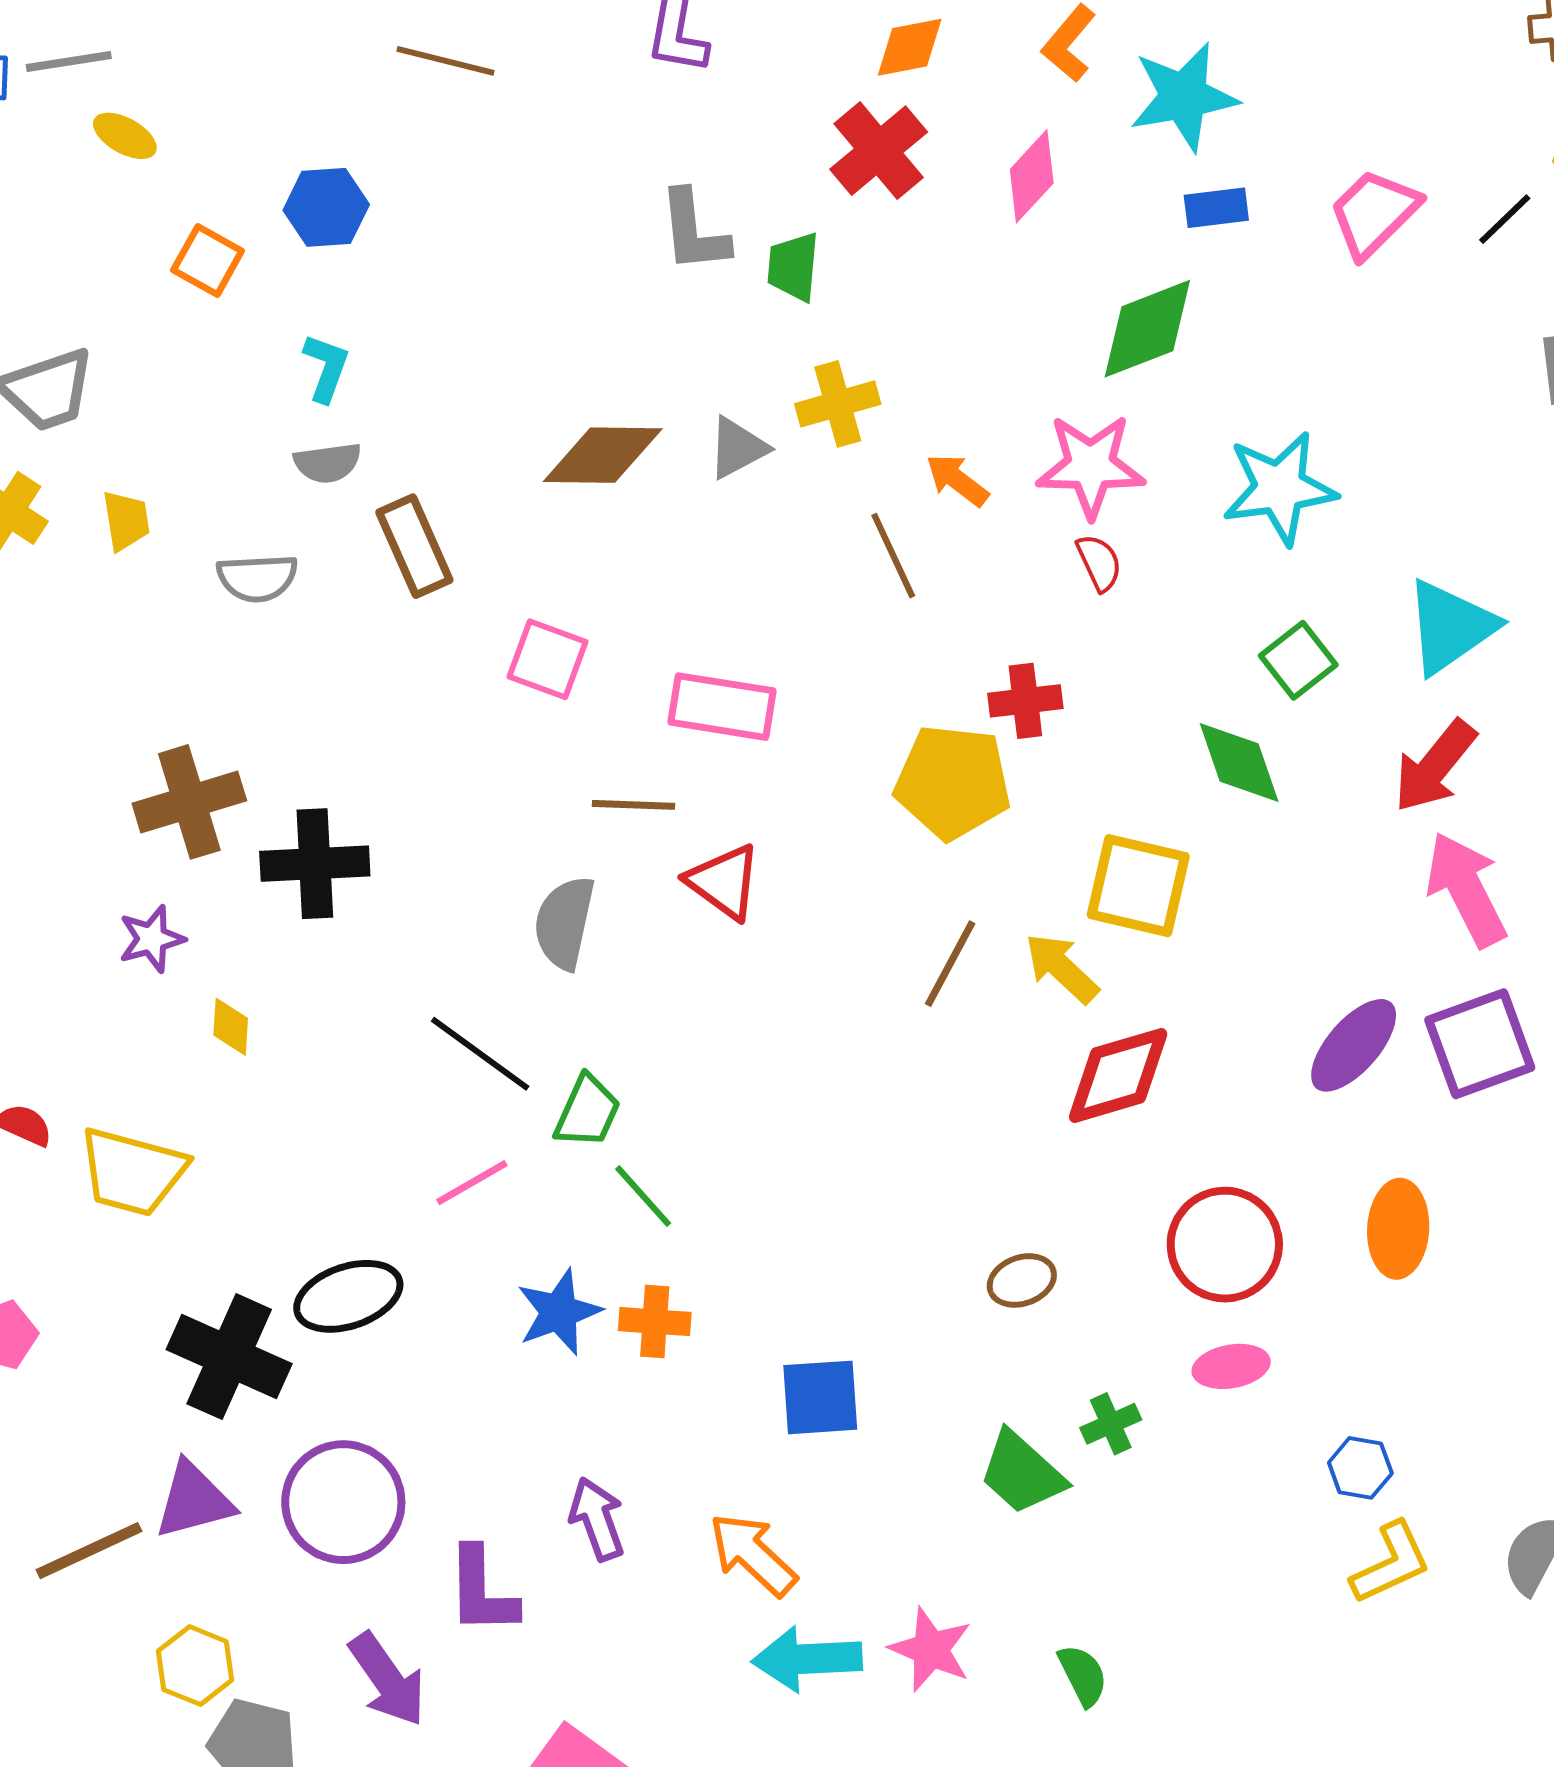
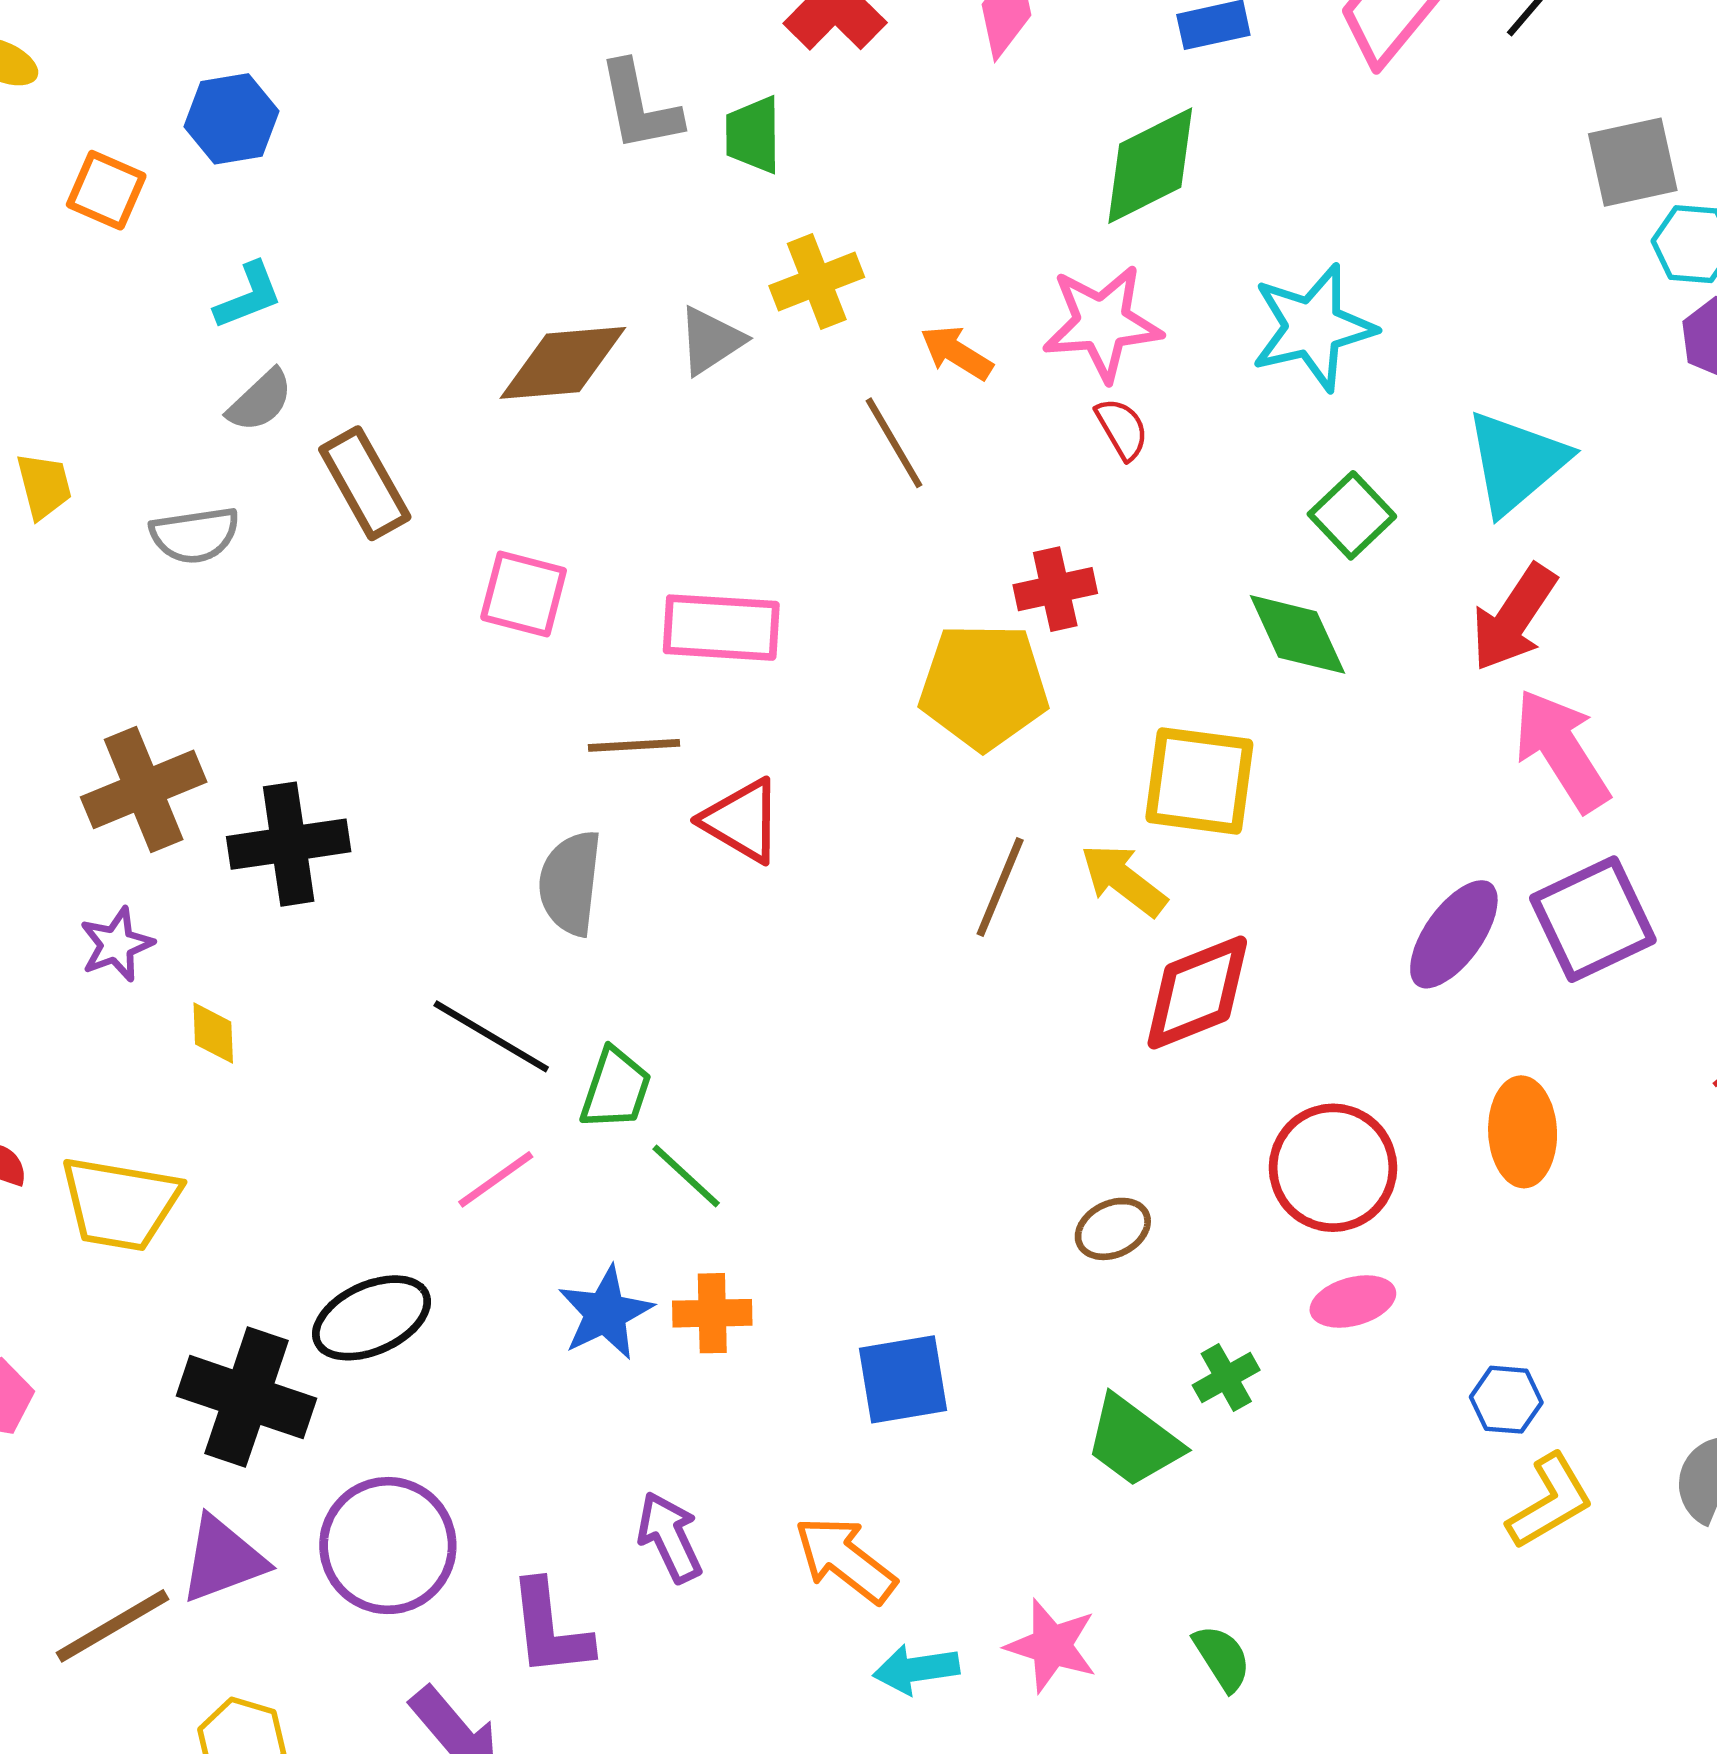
cyan L-shape: (326, 368) -> (248, 296), turned 54
gray semicircle: (328, 463) -> (260, 401), turned -30
cyan arrow: (807, 1659) -> (916, 1669), size x0.7

